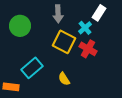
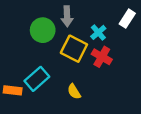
white rectangle: (99, 13) -> (127, 19), moved
green circle: (20, 26) -> (43, 30), moved
orange rectangle: (11, 87) -> (13, 90), moved

